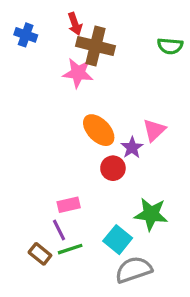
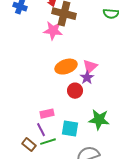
orange ellipse: (99, 130) -> (66, 67), turned -65
pink triangle: (154, 130) -> (90, 67), moved
cyan square: (118, 240) -> (70, 129), moved, turned -30

